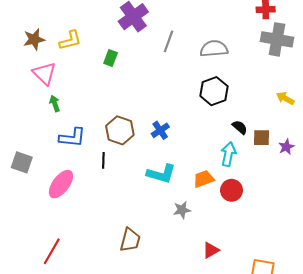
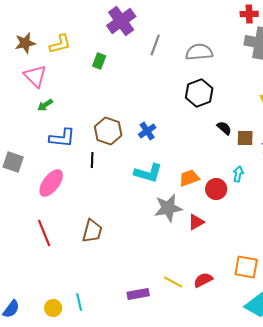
green arrow: (55, 103) -> (45, 105), turned -105
cyan arrow: (228, 154) -> (238, 174), moved, size x0.7
gray star: (182, 210) -> (168, 208), size x1.6
brown trapezoid: (130, 240) -> (92, 231), moved
red triangle: (211, 250) -> (196, 222), moved
red line: (52, 251) -> (44, 233), moved, turned -52

